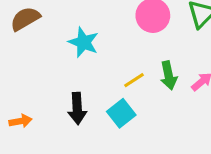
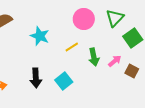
yellow line: (134, 80) -> (72, 47), moved

